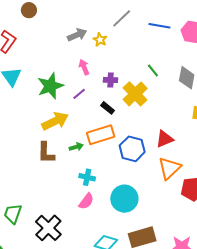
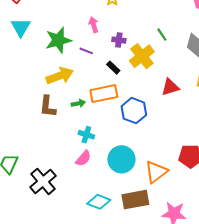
purple line: (79, 94) -> (86, 51), turned 56
red triangle: (165, 139) -> (170, 87), moved
orange triangle: (170, 168) -> (156, 172), moved

